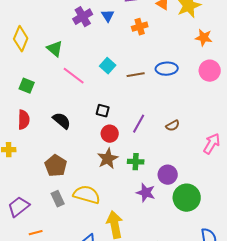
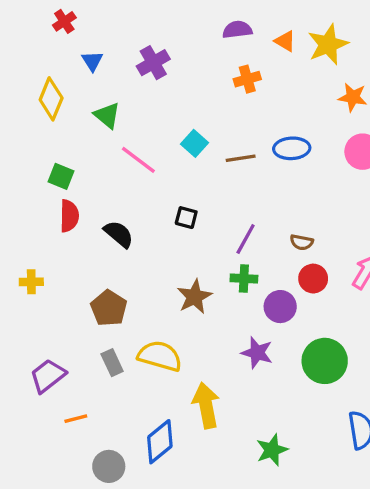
blue triangle: (108, 16) -> (92, 61), moved
red semicircle: (24, 120) -> (69, 216), moved
brown semicircle: (173, 126) -> (302, 242), turned 40
red circle: (110, 134) -> (313, 279), moved
green cross: (136, 162) -> (244, 279), moved
purple circle: (168, 175) -> (280, 307), moved

